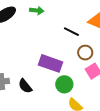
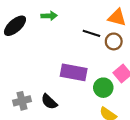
brown circle: (85, 53) -> (114, 41), moved
green circle: (64, 84) -> (103, 88), moved

